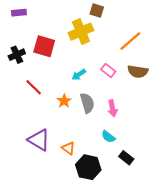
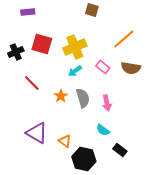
purple rectangle: (19, 13) -> (28, 12), moved
yellow cross: (81, 32) -> (75, 47), moved

